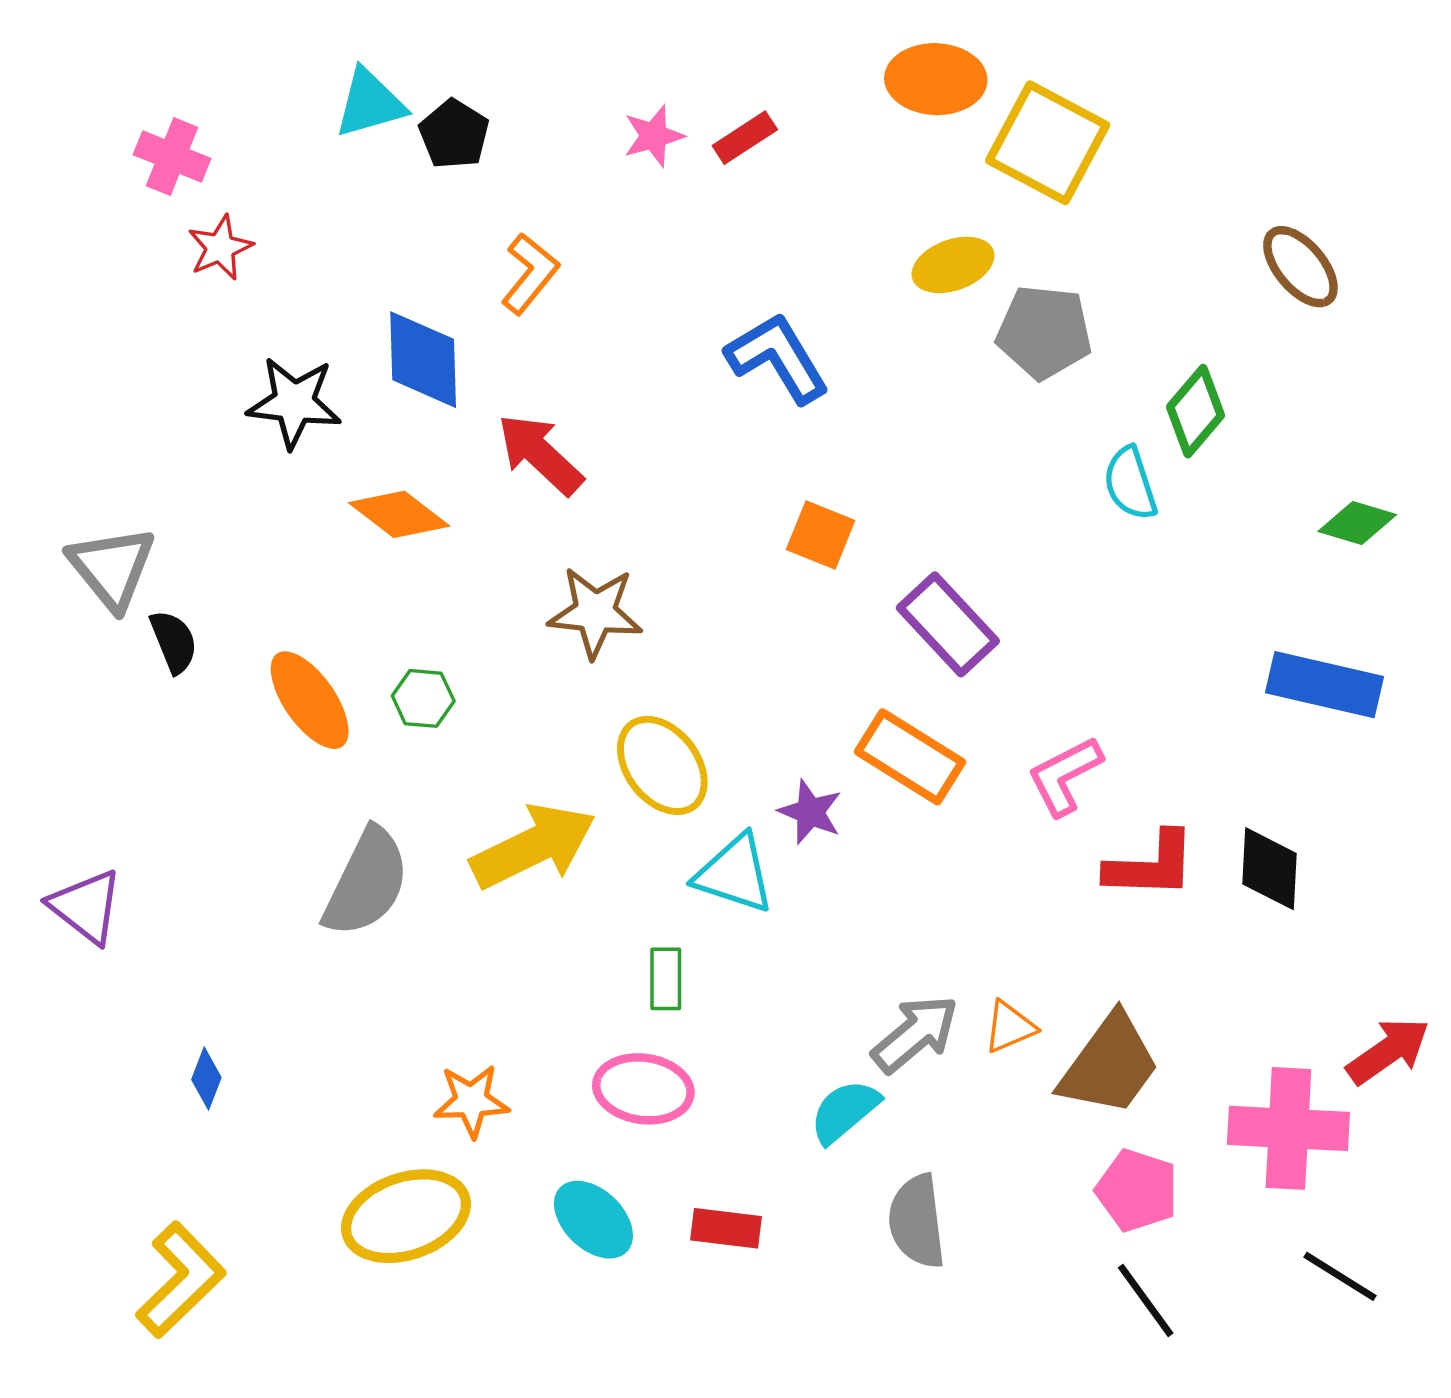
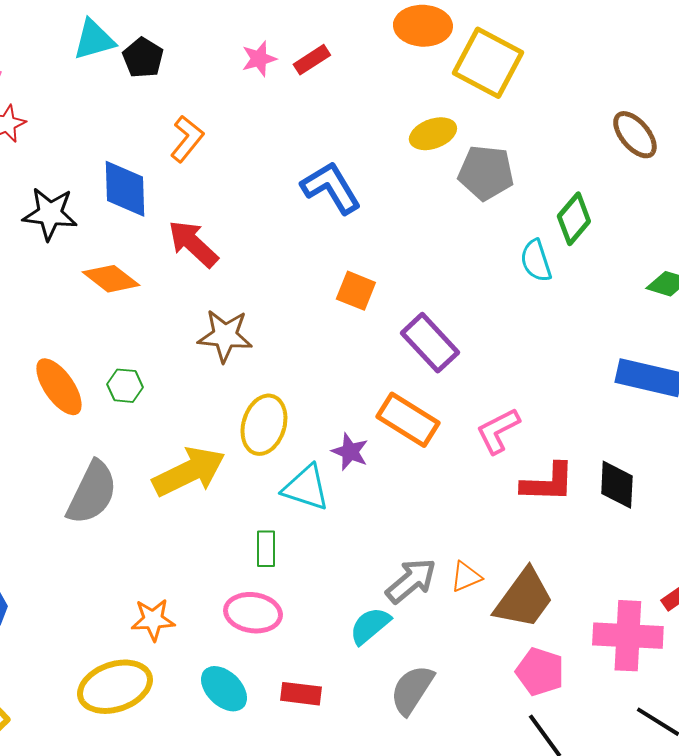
yellow ellipse: (662, 765) -> (264, 425), turned 54
gray semicircle: (917, 1221) -> (412, 690), turned 40

